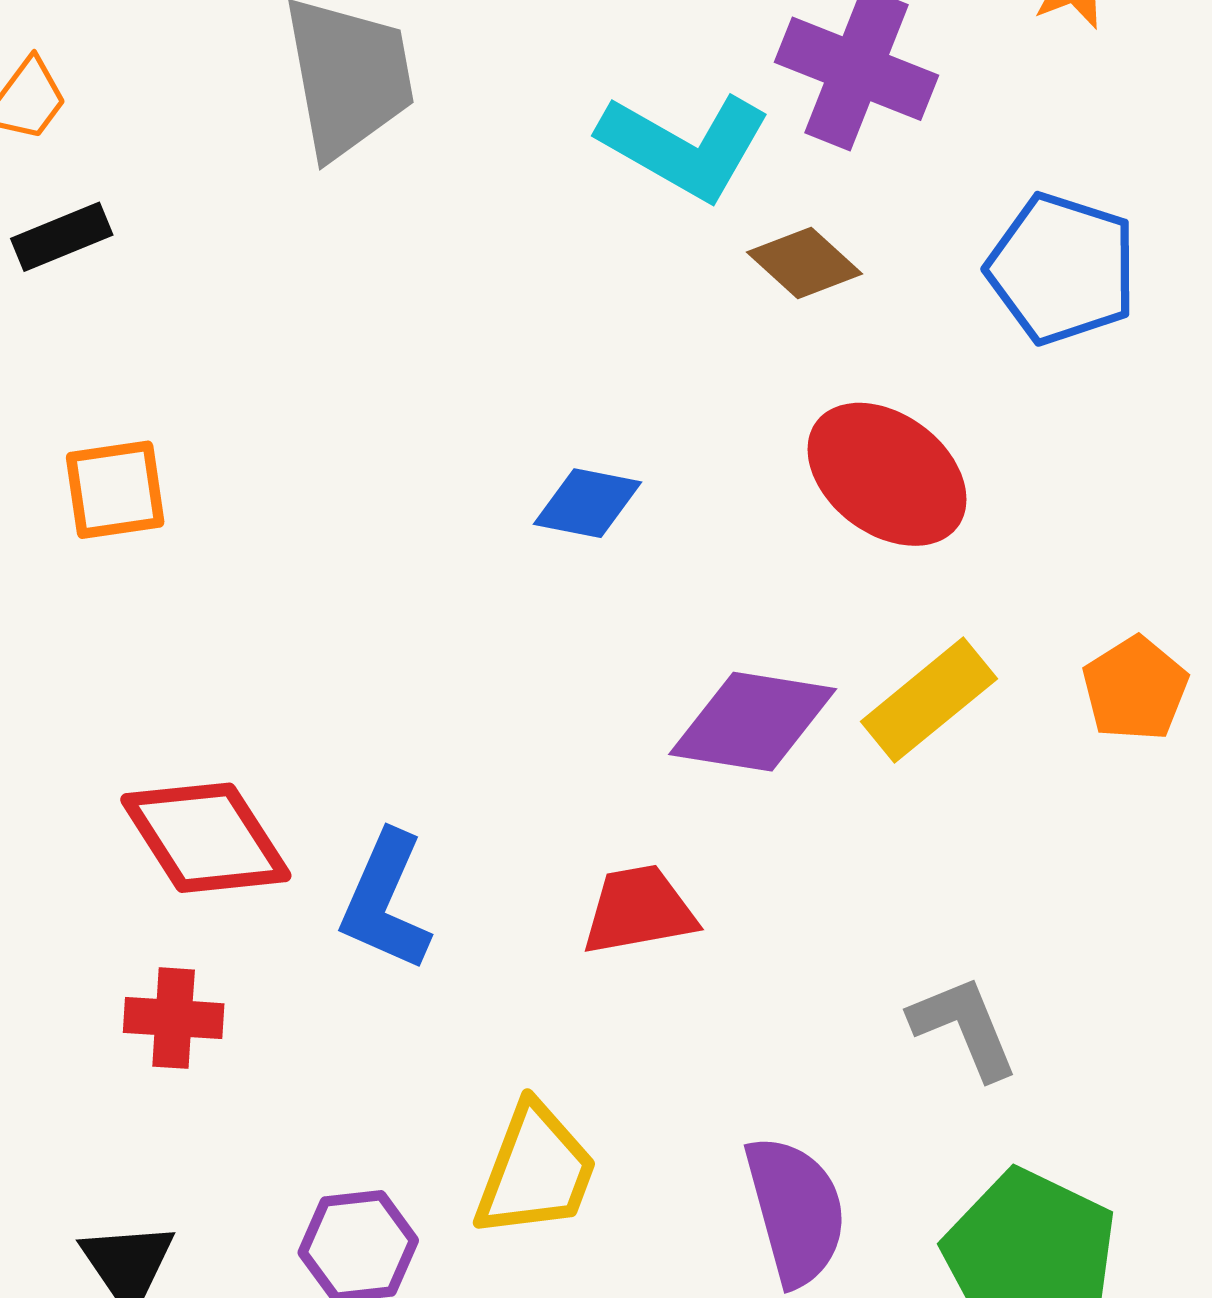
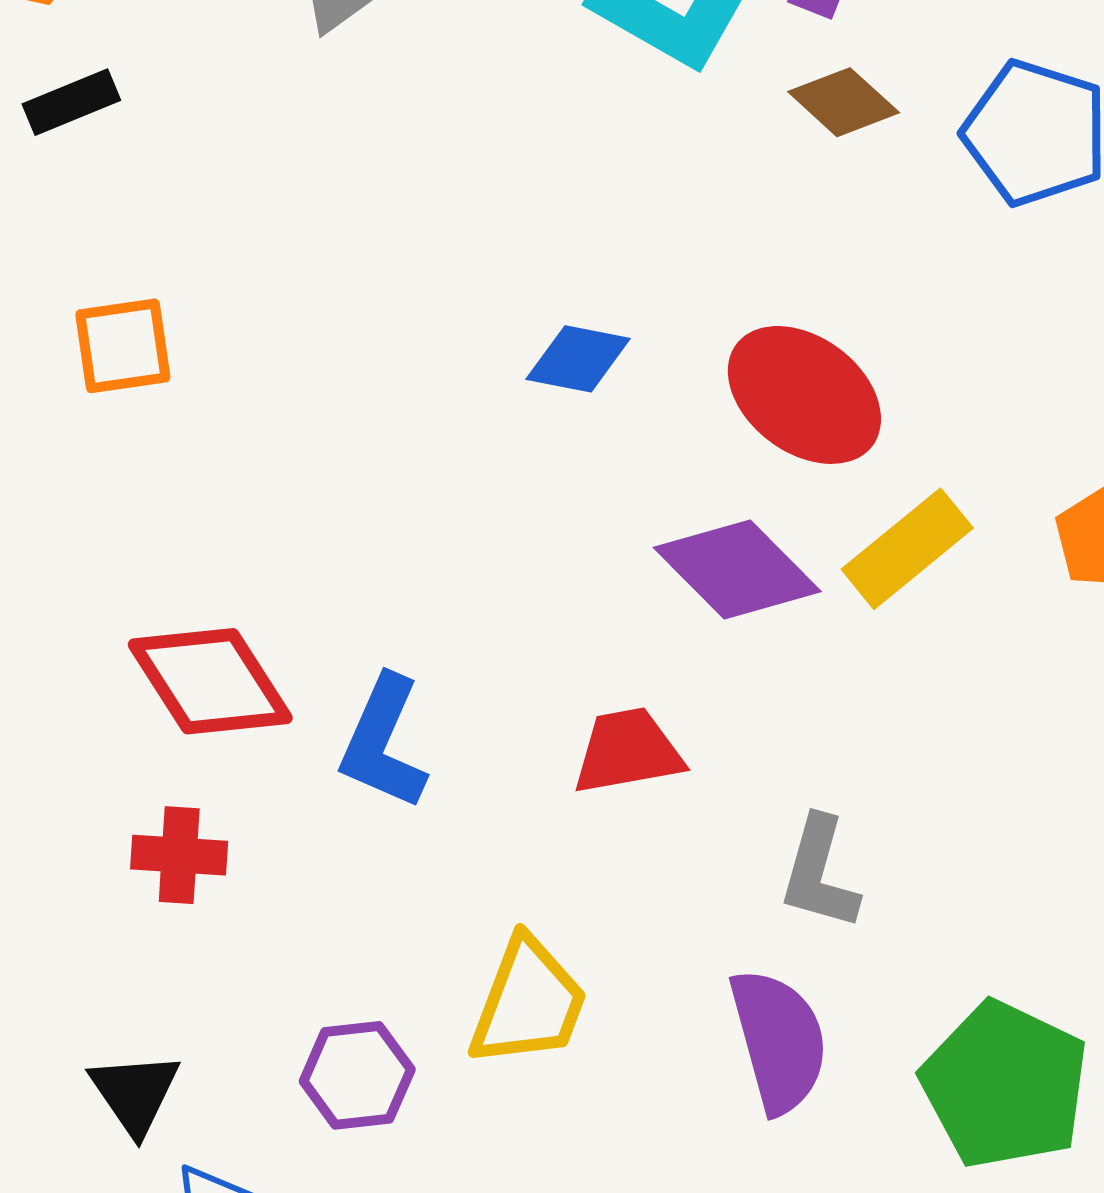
brown diamond: (805, 263) -> (844, 102), moved
red ellipse: (887, 474) -> (804, 395), moved
purple diamond: (753, 722) -> (737, 569), turned 36
gray L-shape: (964, 1027) -> (819, 873), moved, turned -142

